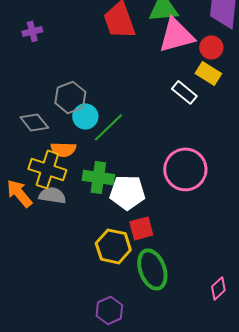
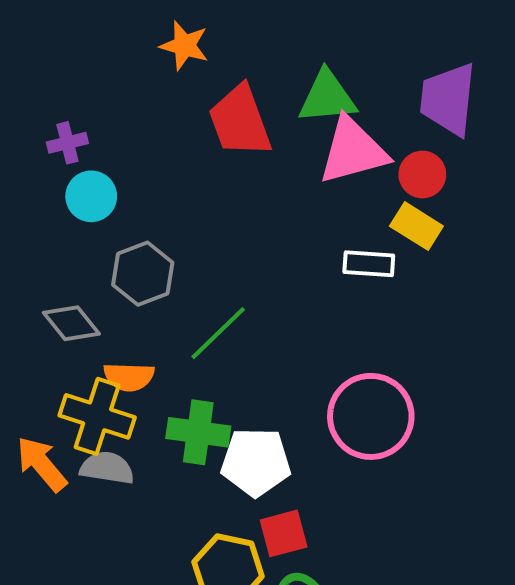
white rectangle: (184, 92) -> (369, 264), turned -35
cyan circle: (85, 116) -> (91, 196), moved

